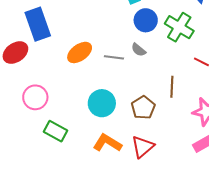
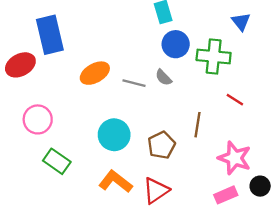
green cross: (179, 27) -> (214, 57), turned -32

